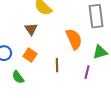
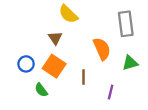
orange square: (30, 55) -> (54, 66), size x1.5
purple line: (87, 72) -> (111, 92), moved

